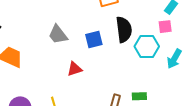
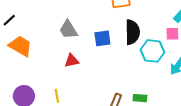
red triangle: (75, 69) -> (72, 61), moved

